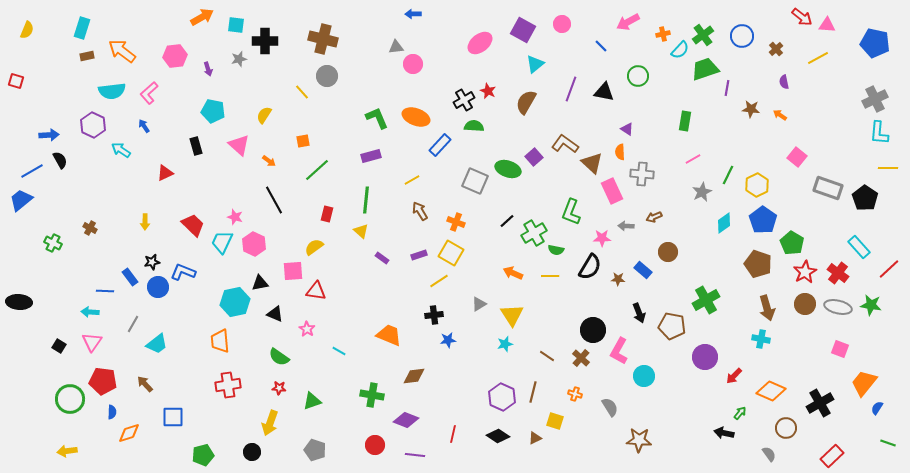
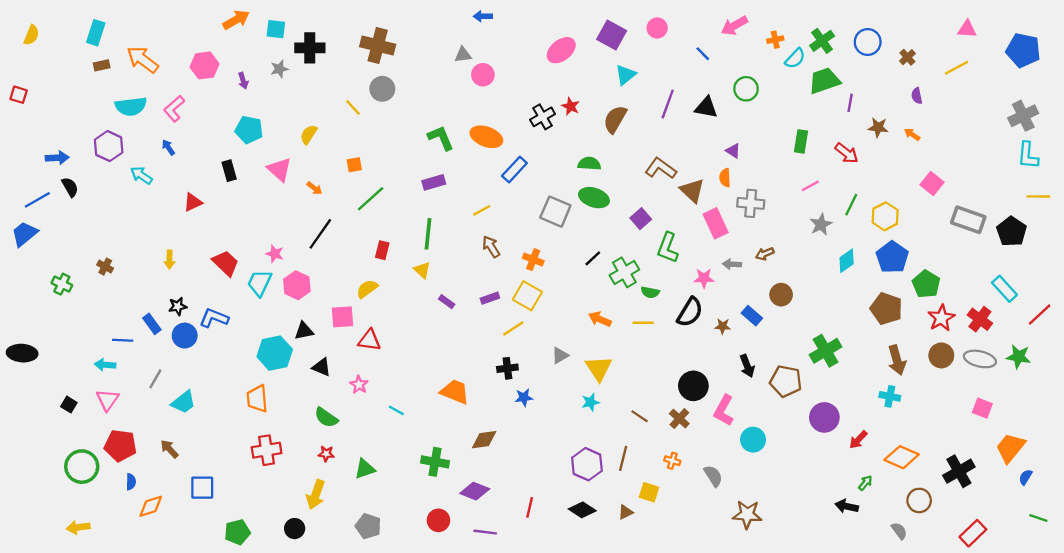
red arrow: (802, 17) -> (847, 153), moved
green semicircle: (474, 126) -> (589, 164), moved
purple square: (534, 157) -> (641, 219), moved
black line: (274, 200) -> (320, 234), turned 64

